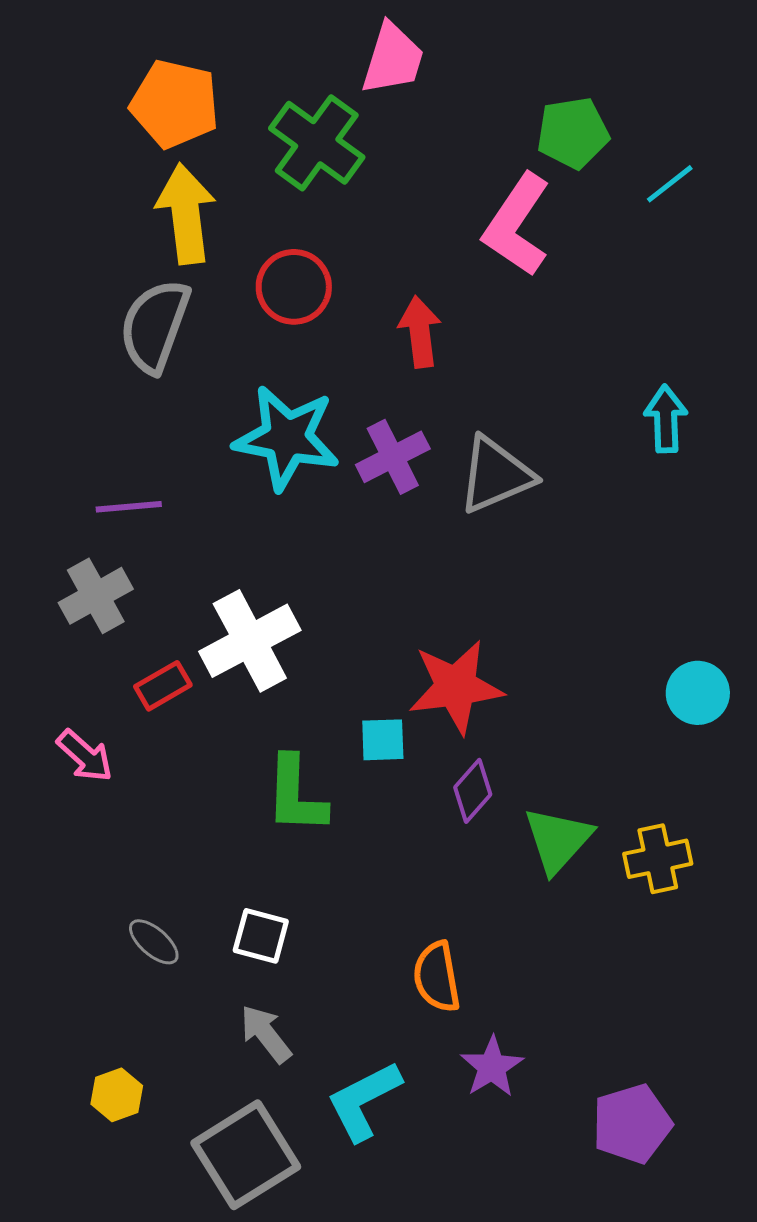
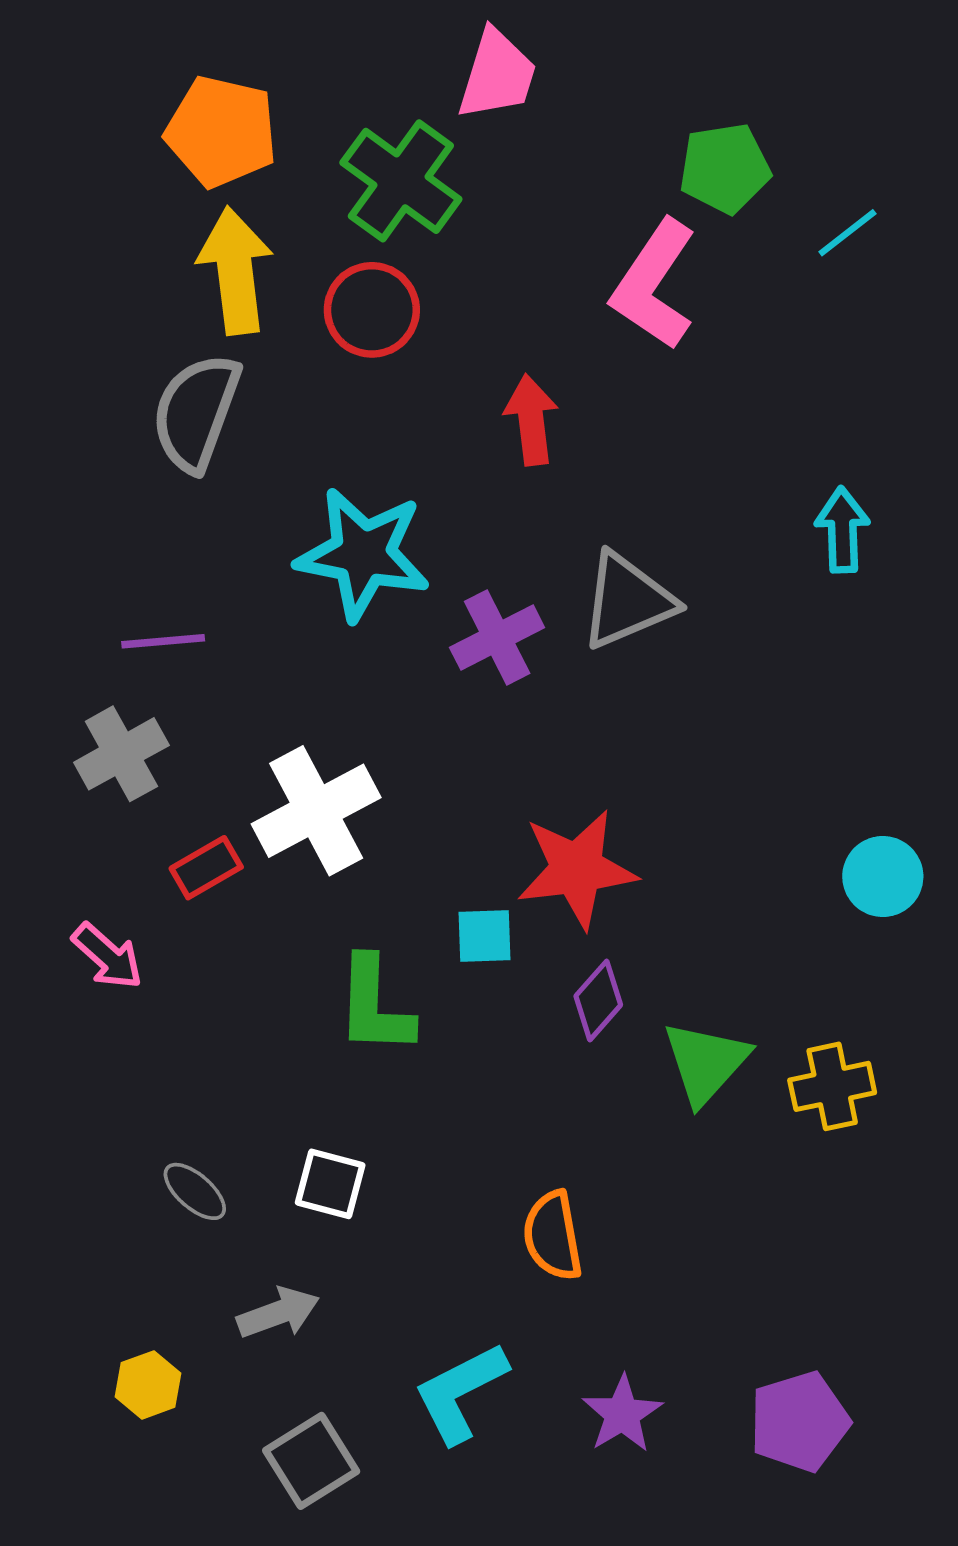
red circle: (294, 287) -> (372, 310), moved
purple cross: (393, 457) -> (497, 637), moved
gray arrow: (266, 1034) -> (278, 1313), moved, turned 108
purple star: (492, 1067) -> (622, 1414), moved
gray square: (246, 1155) -> (311, 1461), size x0.7

